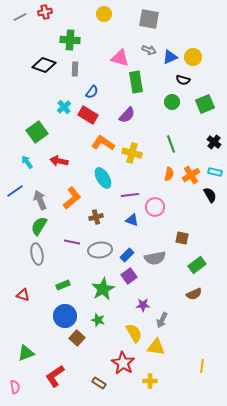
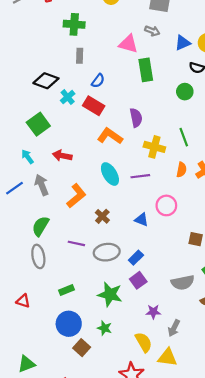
gray arrow: (149, 50) -> (152, 31), moved
black diamond: (44, 65) -> (46, 81), moved
purple semicircle: (127, 115) -> (136, 118), moved, turned -54
yellow cross: (132, 153) -> (154, 147), moved
purple line: (130, 195) -> (140, 176), moved
gray arrow: (40, 200) -> (42, 185), moved
brown cross: (96, 217) -> (102, 216), turned -32
gray semicircle: (155, 258) -> (183, 283), moved
green star: (103, 289) -> (110, 294), turned -30

